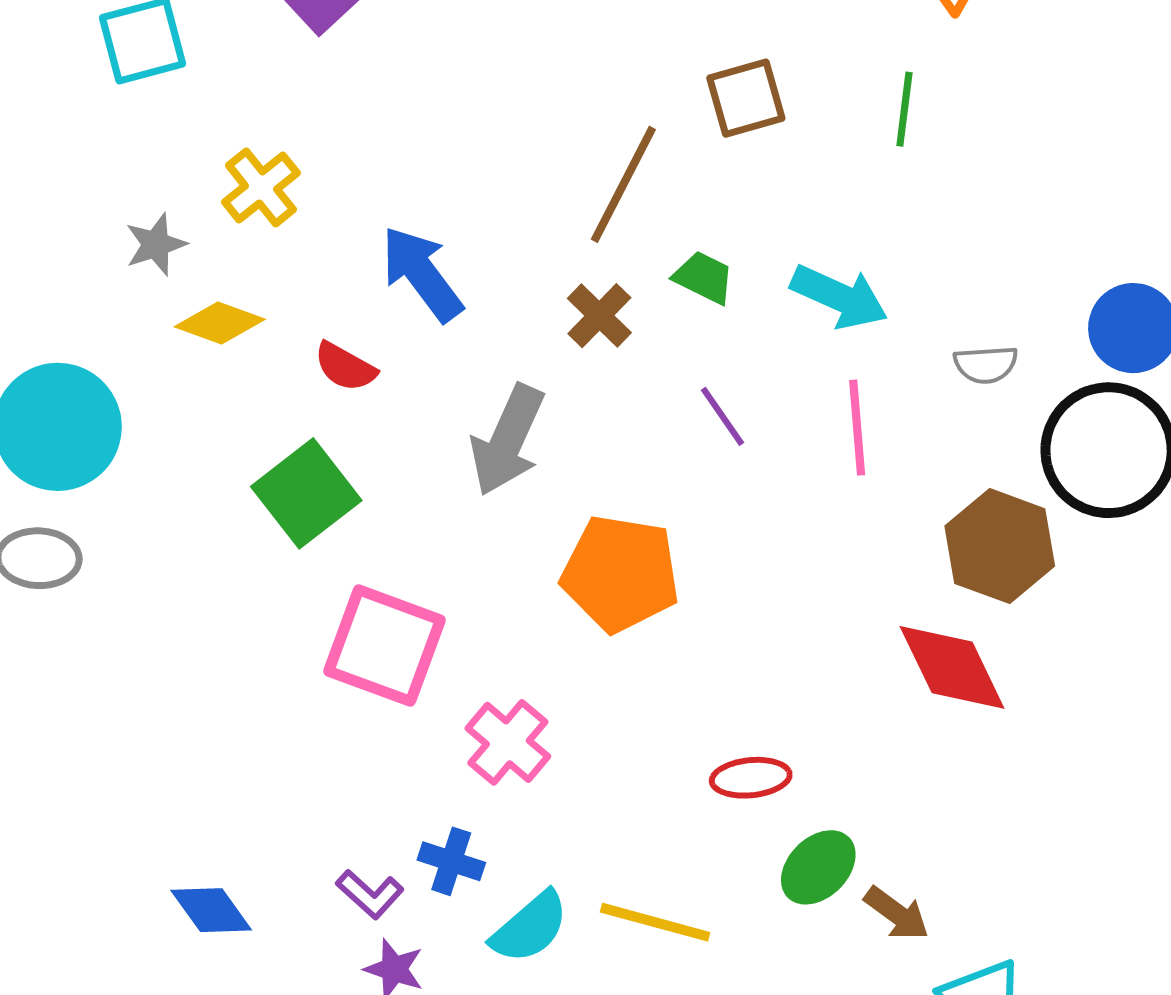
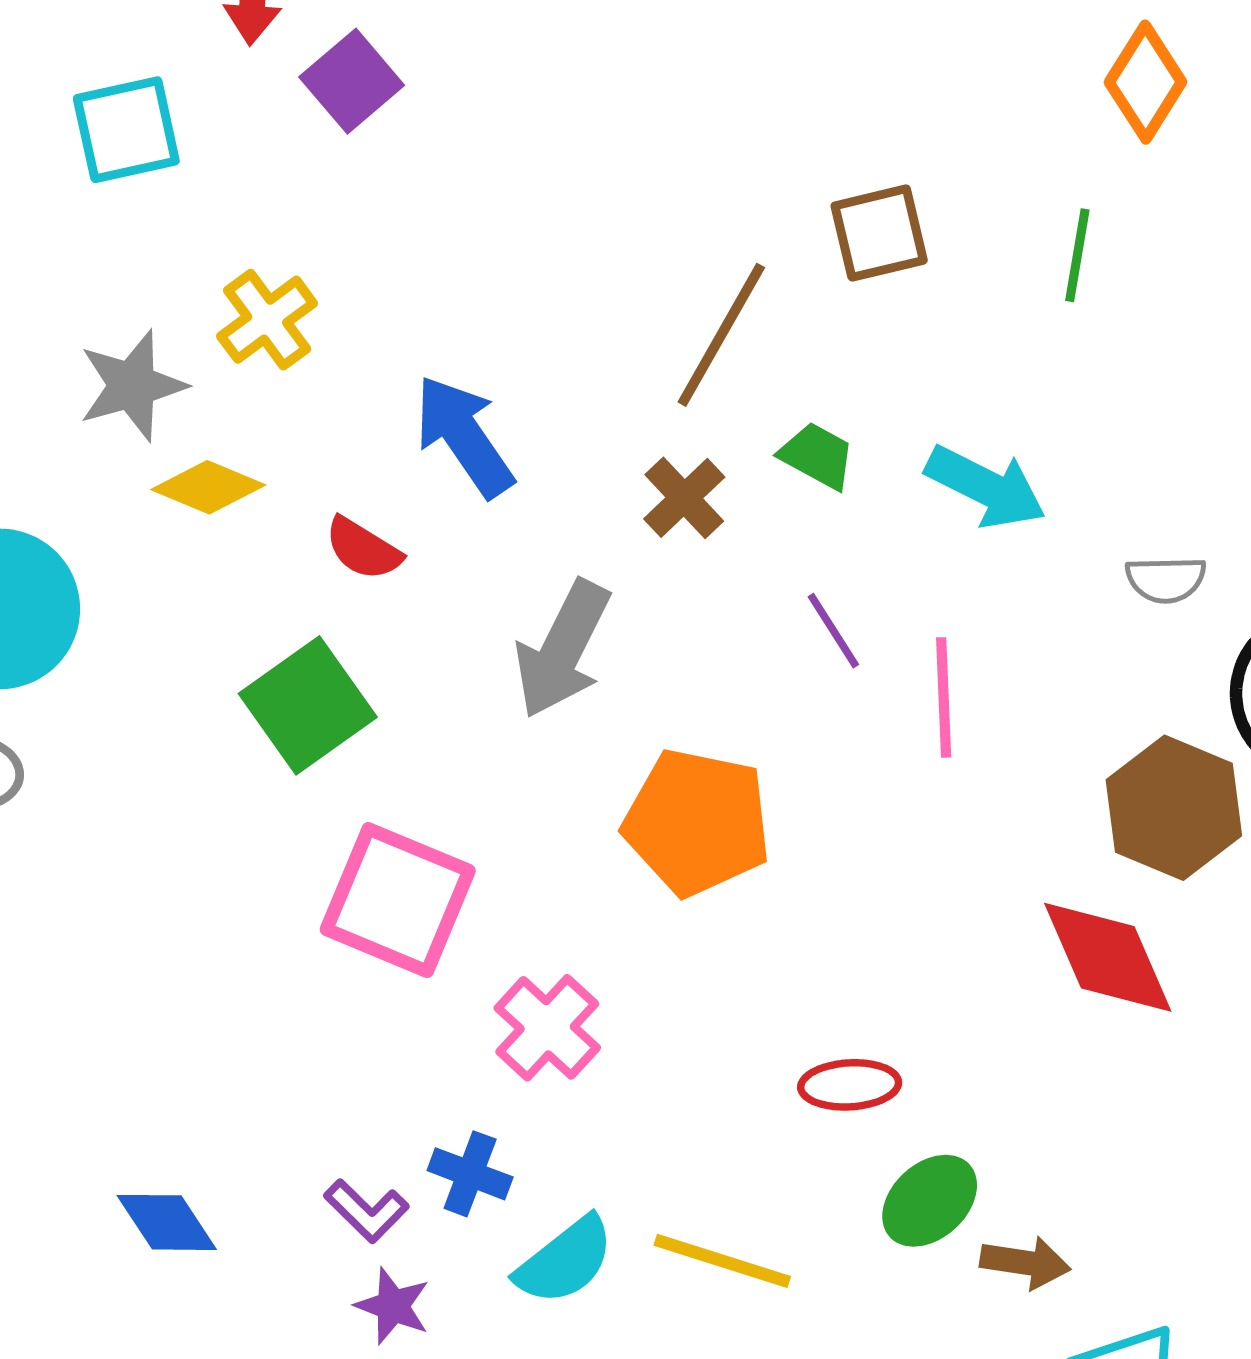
gray star: (156, 244) -> (132, 386), size x1.4
pink line: (857, 428) -> (944, 697), moved
brown arrow: (897, 913) -> (1025, 1263), turned -30

